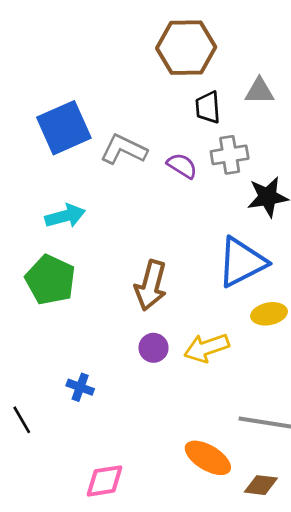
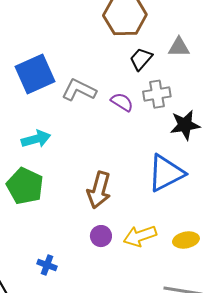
black trapezoid: (208, 107) -> (141, 59), turned 45
yellow ellipse: (269, 314) -> (186, 240), moved

